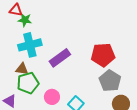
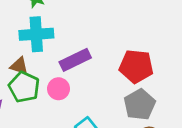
green pentagon: (28, 83) -> (24, 87), turned 30
pink circle: (52, 97) -> (59, 89), moved

